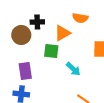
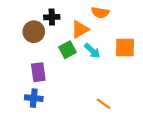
green square: (51, 51) -> (68, 50), turned -35
cyan arrow: (73, 69) -> (92, 51), moved

